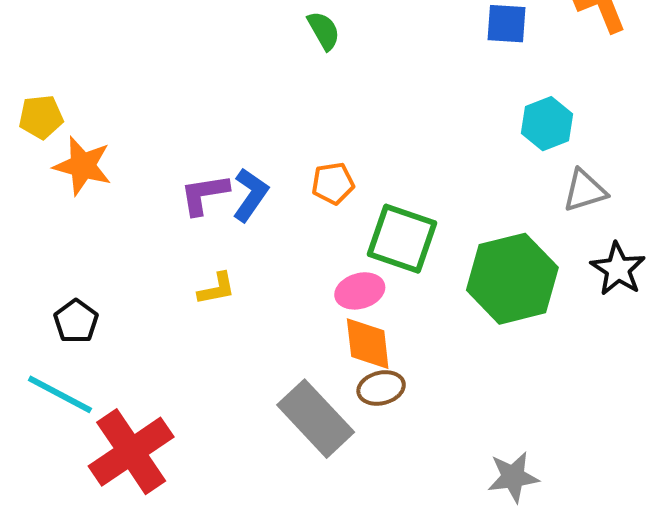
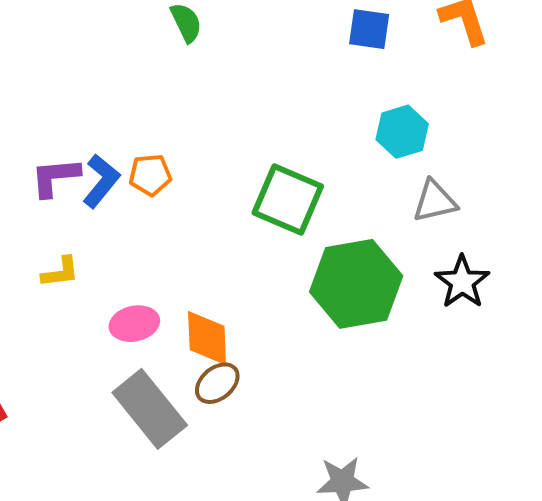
orange pentagon: (333, 183) -> (150, 175), moved
green square: (402, 239) -> (288, 200), moved
pink ellipse: (360, 291) -> (134, 324), moved
brown ellipse: (381, 388) -> (217, 383), turned -30

